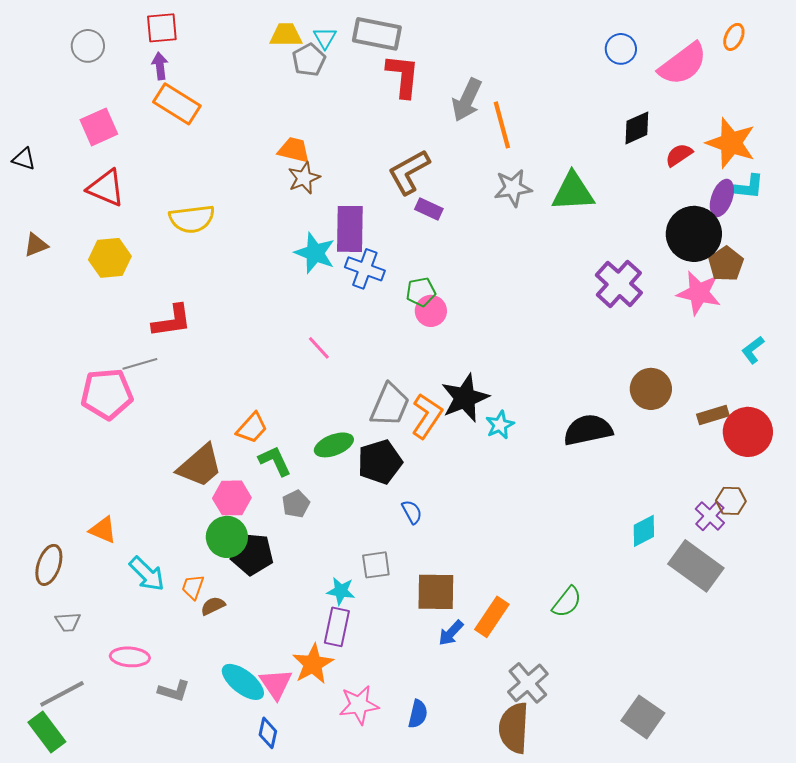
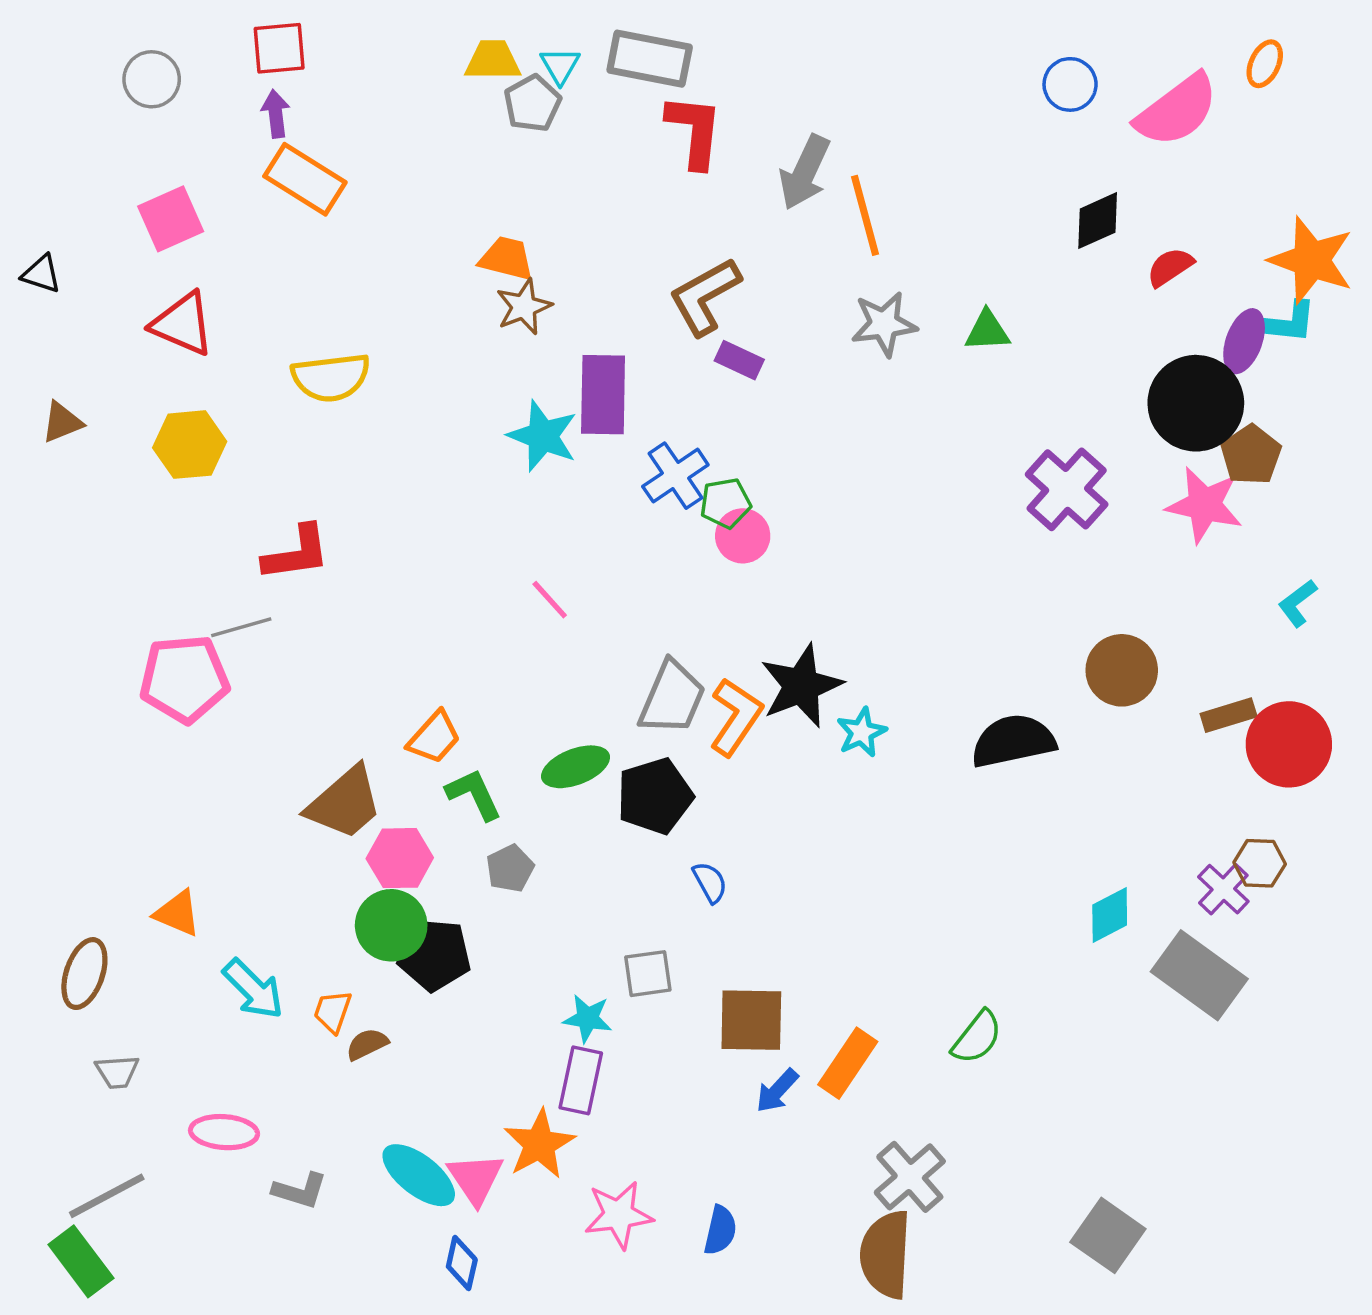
orange star: (731, 143) -> (1311, 260), moved
green triangle: (573, 192) -> (987, 331), size x0.6
blue cross: (365, 269) -> (675, 476), moved, turned 36

